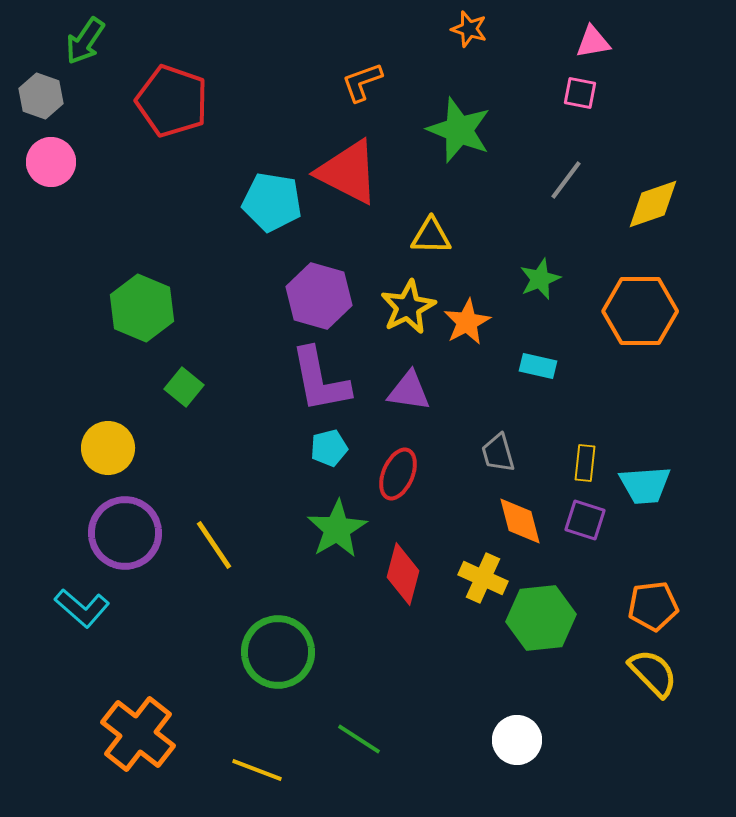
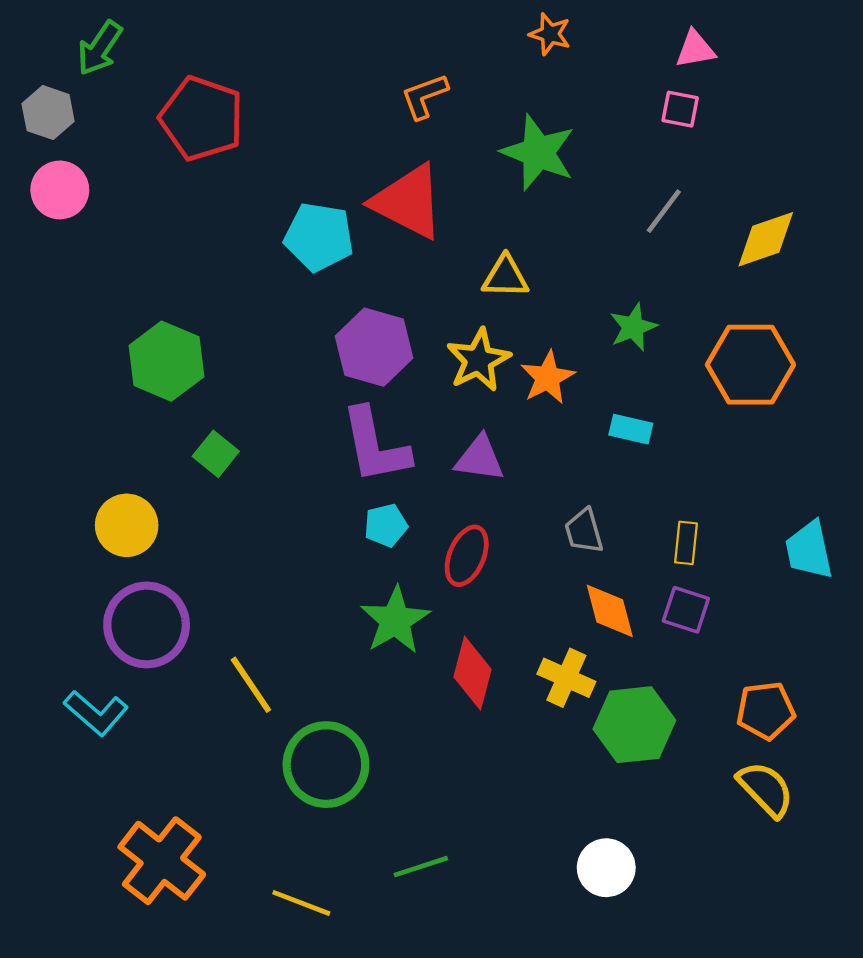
cyan trapezoid: (645, 485) -> (809, 550), moved, turned 82
yellow line: (214, 545) -> (251, 685), moved
green line: (359, 739) -> (421, 867), turned -51

